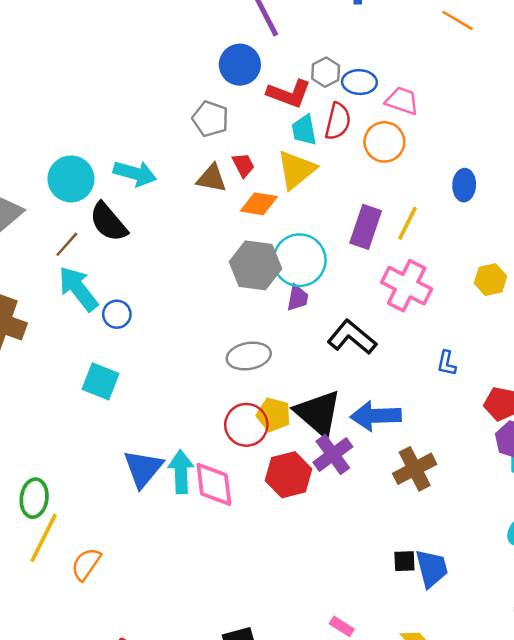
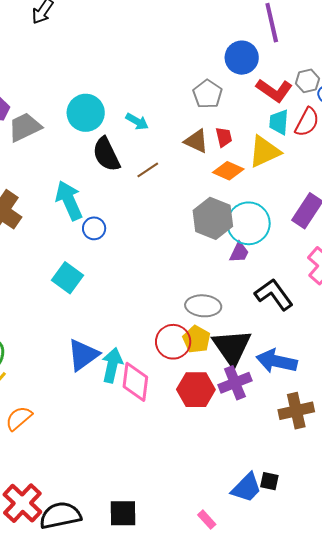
cyan arrow: (135, 173) -> (137, 121), size x0.7
brown line: (67, 244) -> (148, 170), moved
gray ellipse: (249, 356) -> (203, 306), moved
blue trapezoid: (432, 568) -> (247, 488), moved, turned 44

